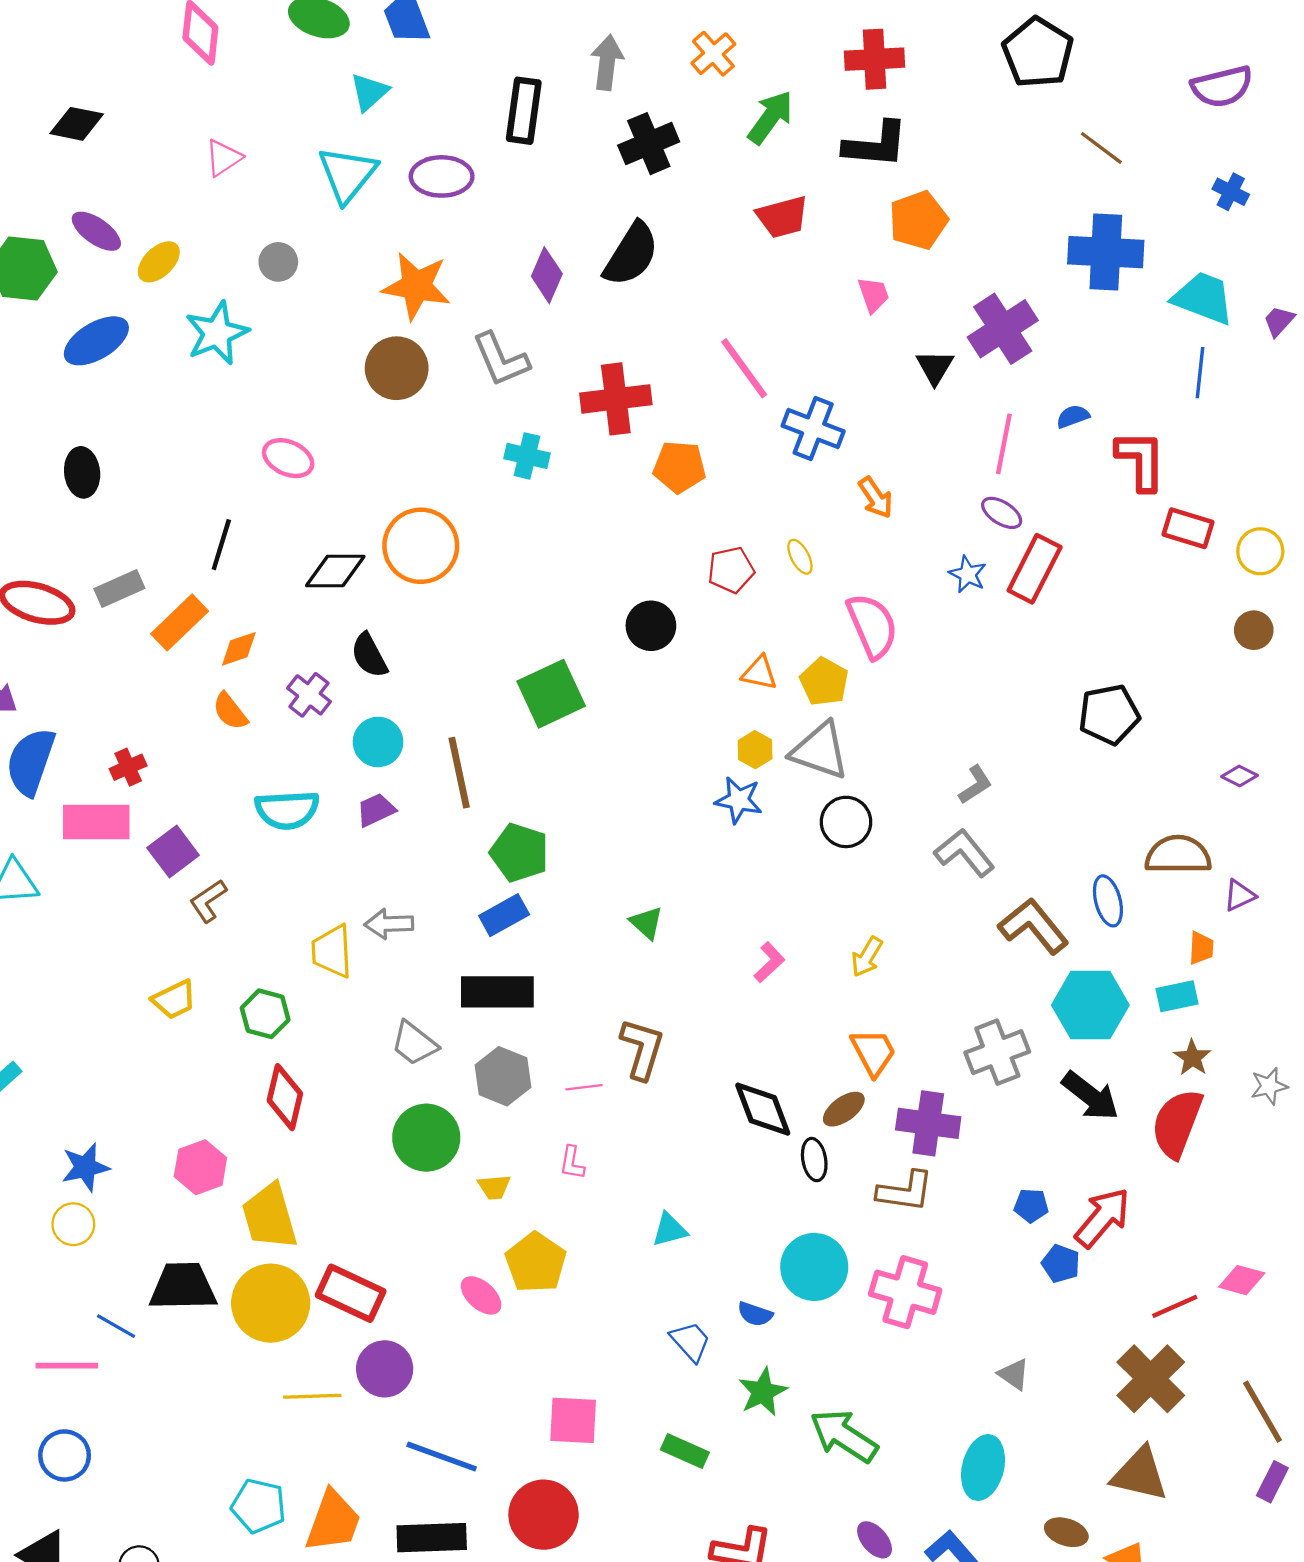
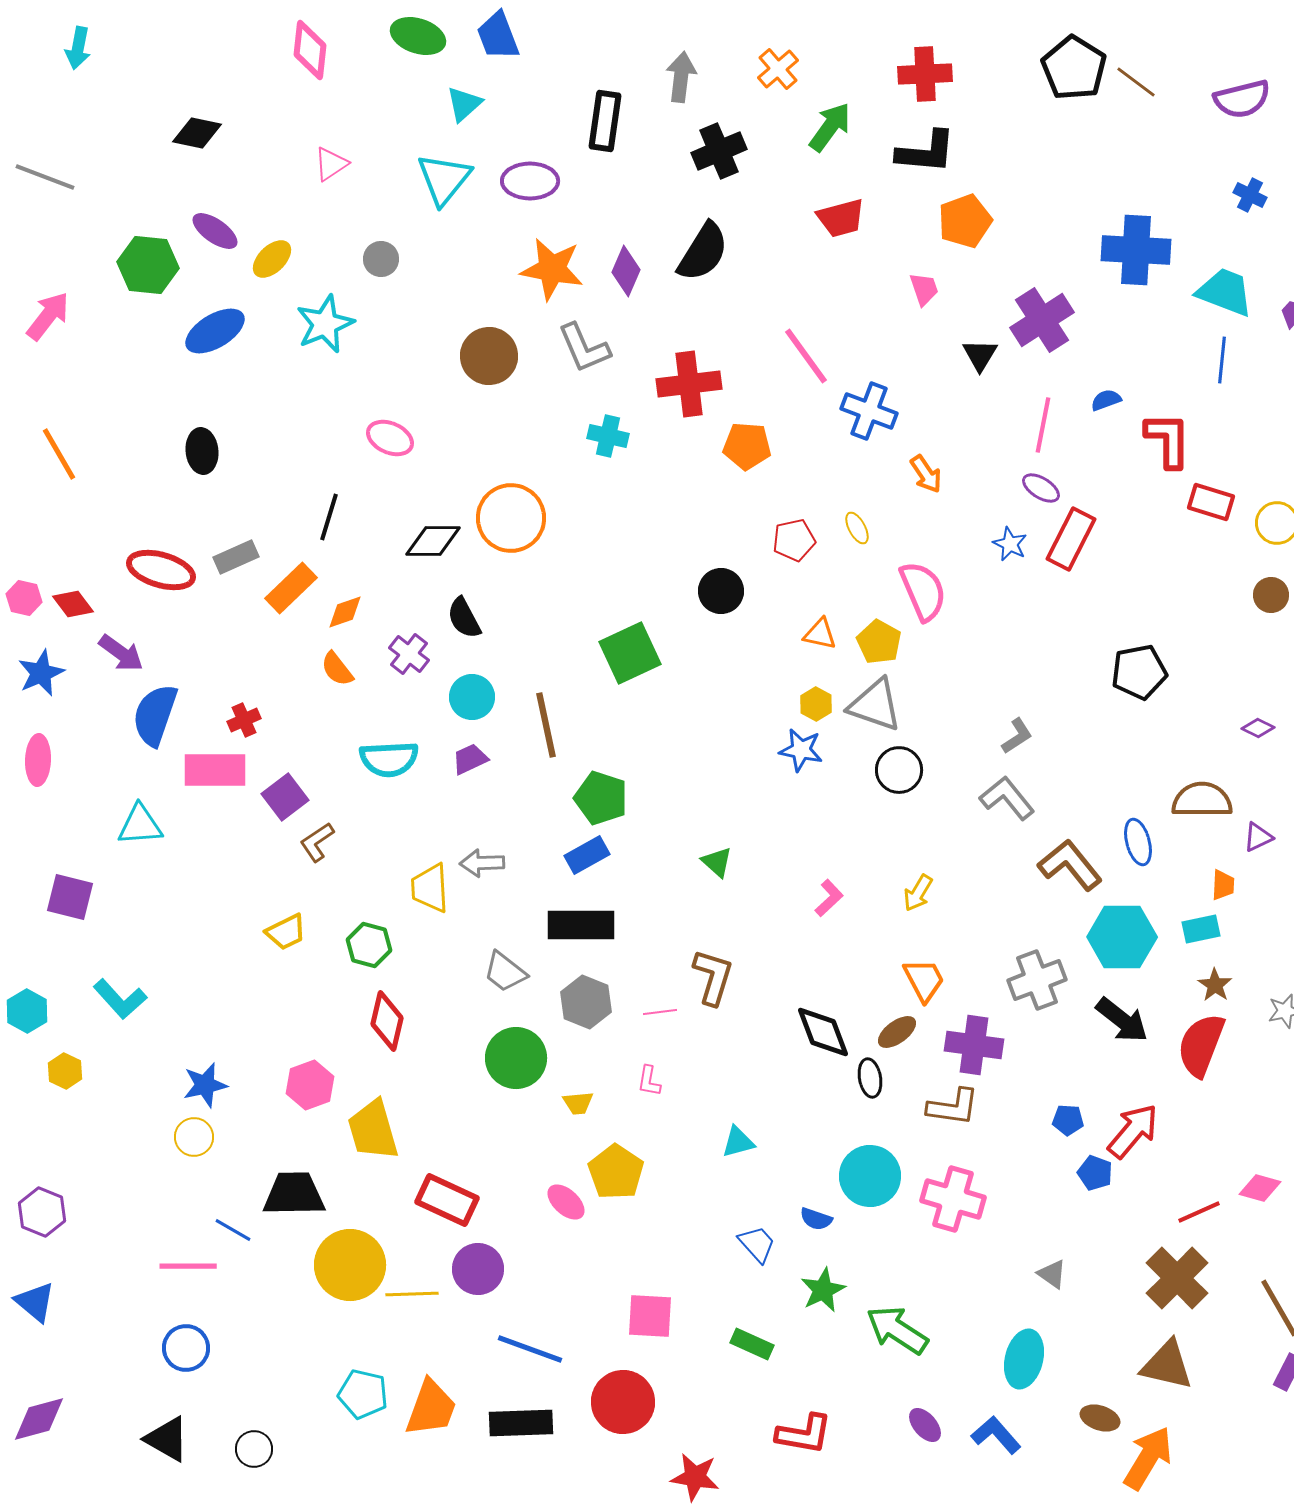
brown line: (1101, 148) -> (1136, 82), moved
orange star: (416, 286) -> (552, 269), moved
yellow circle: (271, 1303) -> (350, 1265), moved

